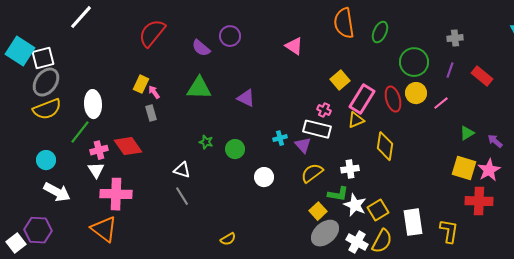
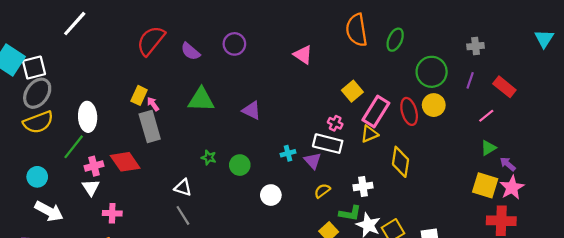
purple semicircle: (201, 48) -> (190, 51), moved
pink line: (441, 103) -> (486, 116), moved
gray rectangle: (151, 113) -> (150, 126), size x1.8
purple arrow: (495, 141) -> (508, 164), moved
yellow semicircle: (312, 173) -> (322, 191), size x0.7
pink cross: (116, 194) -> (112, 213), size x0.6

